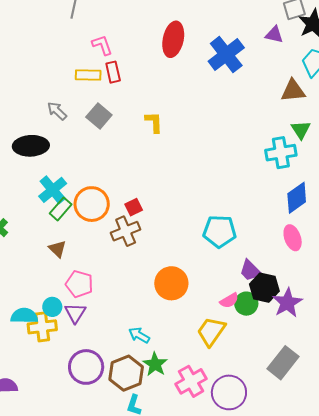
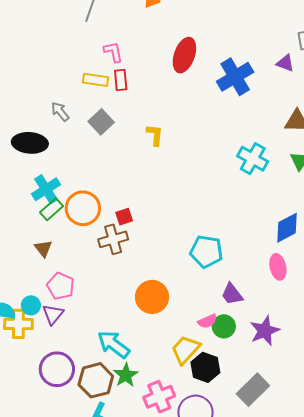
cyan cross: (281, 153) -> (253, 159), moved, turned 32
black hexagon: (264, 288) -> (205, 367), moved
cyan arrow: (139, 335) -> (114, 344), size x1.6

